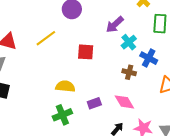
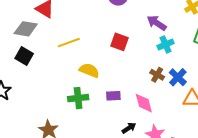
purple arrow: (115, 25) -> (157, 23), turned 60
yellow line: (46, 38) -> (69, 43), moved
blue cross: (149, 58) -> (178, 77), moved

